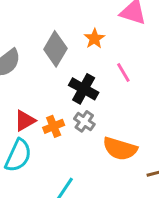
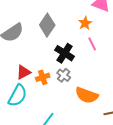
orange star: (94, 39) -> (85, 23), moved

